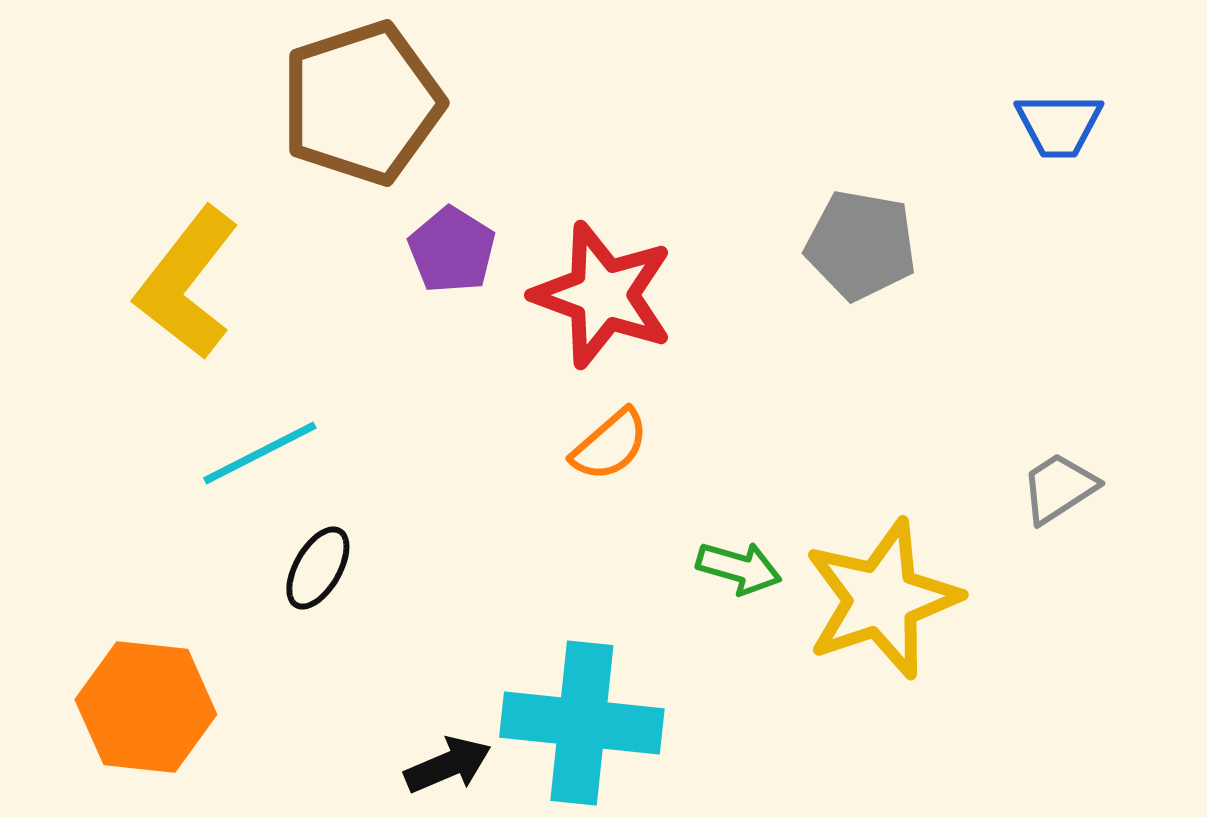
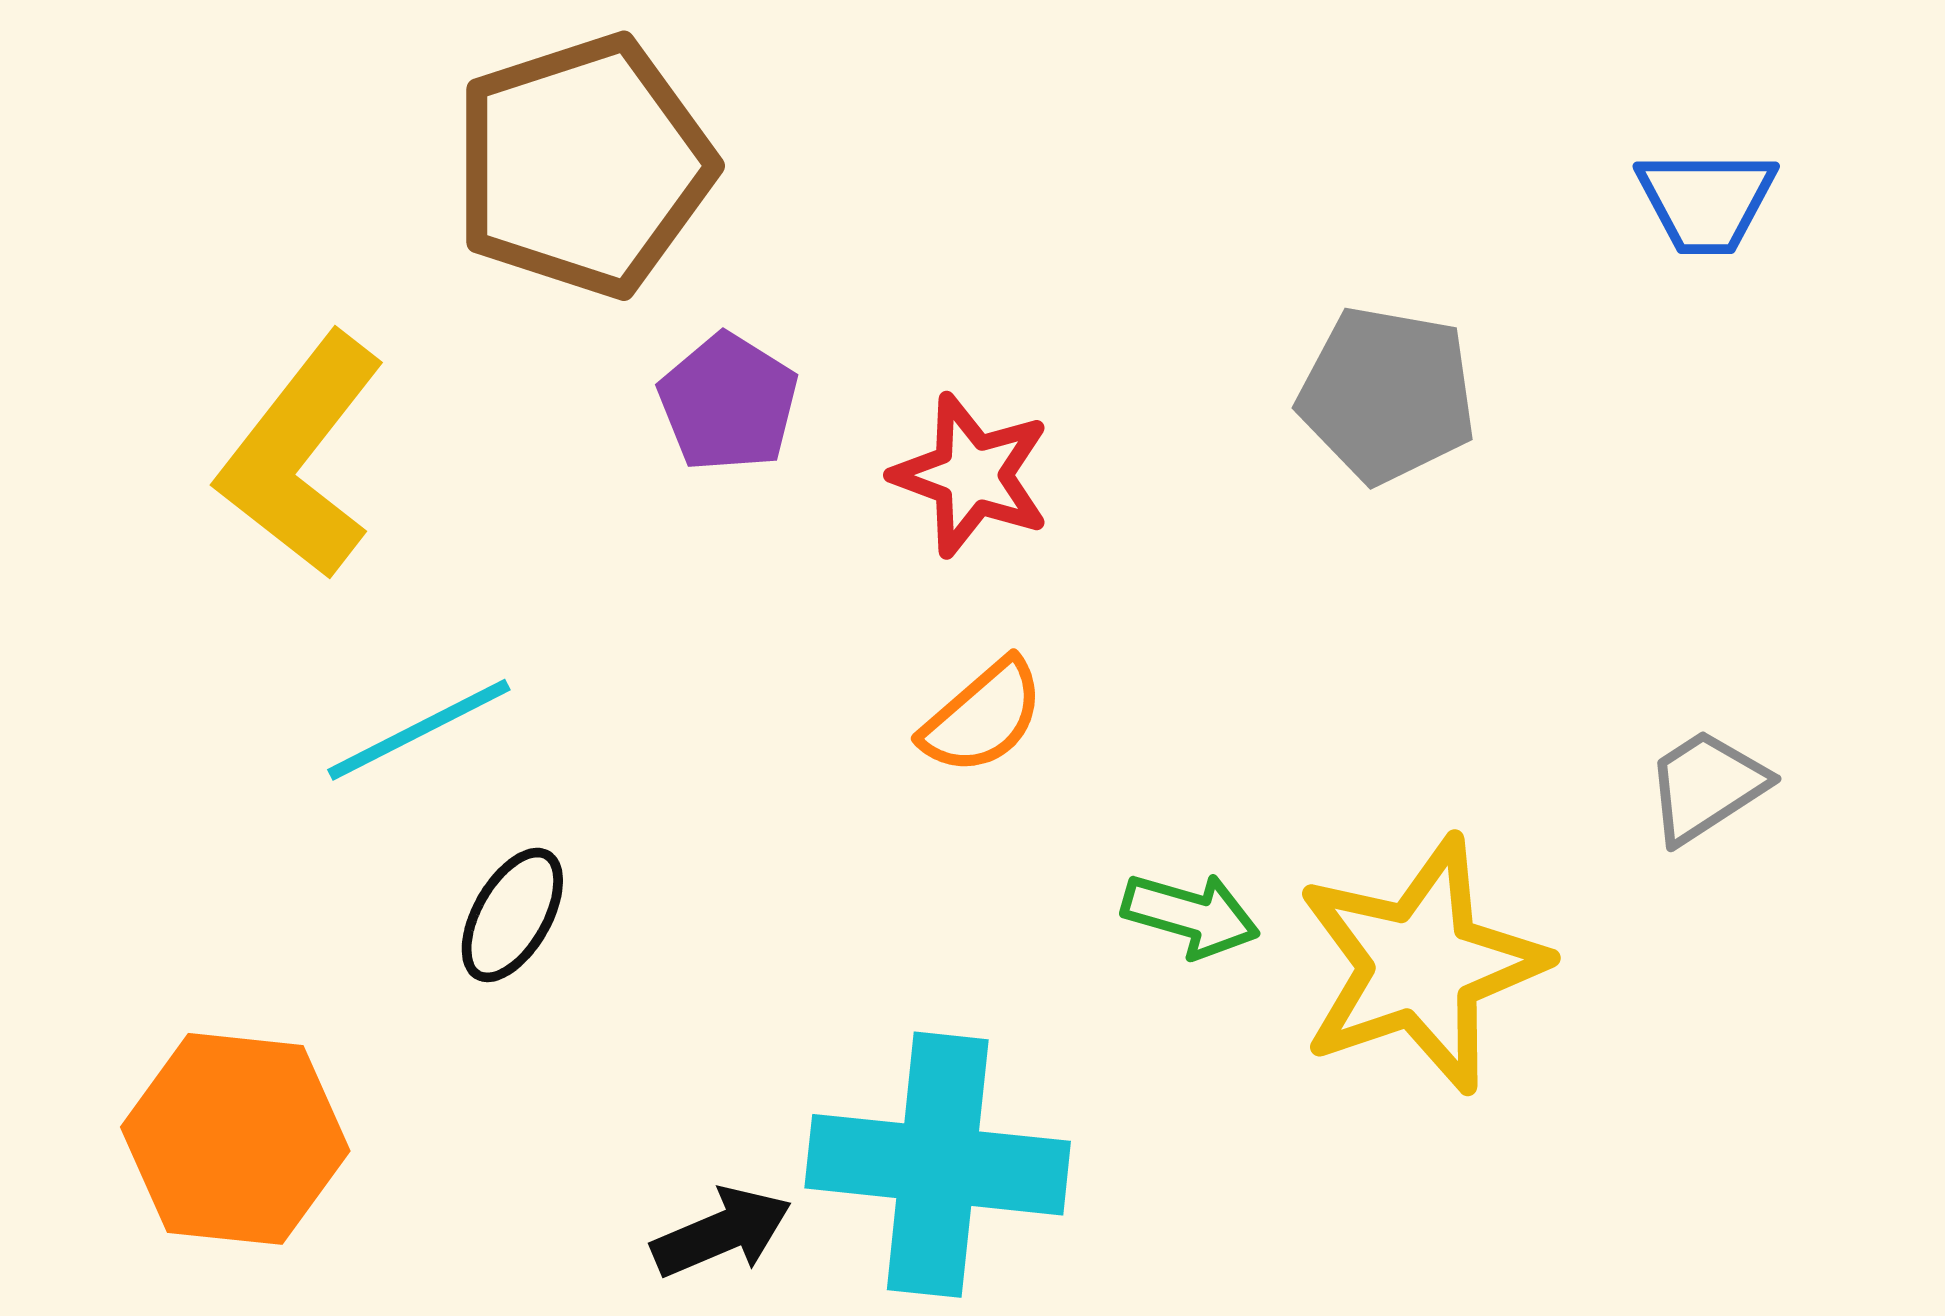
red star: (603, 295) -> (972, 475), size x0.7

